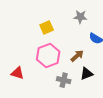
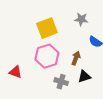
yellow square: (47, 27) -> (47, 28), size x1.5
brown arrow: (77, 56) -> (76, 58), turned -32

